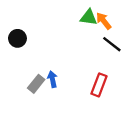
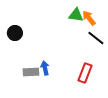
gray rectangle: (36, 84) -> (31, 72), turned 49

